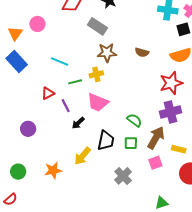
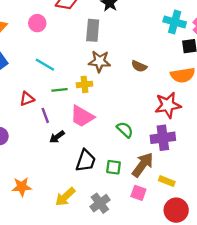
pink circle: (37, 24) -> (37, 23), moved
gray rectangle: (97, 26) -> (93, 30), turned 54
green semicircle: (134, 120) -> (125, 130), moved
yellow arrow: (82, 156) -> (65, 197), moved
pink square: (155, 163) -> (138, 193), turned 32

